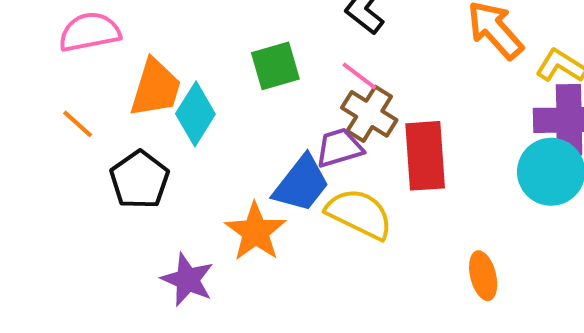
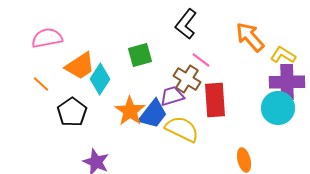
pink line: (359, 76) -> (201, 60), moved
orange trapezoid: (156, 88) -> (80, 66), turned 40
orange star: (255, 232) -> (130, 111), moved

